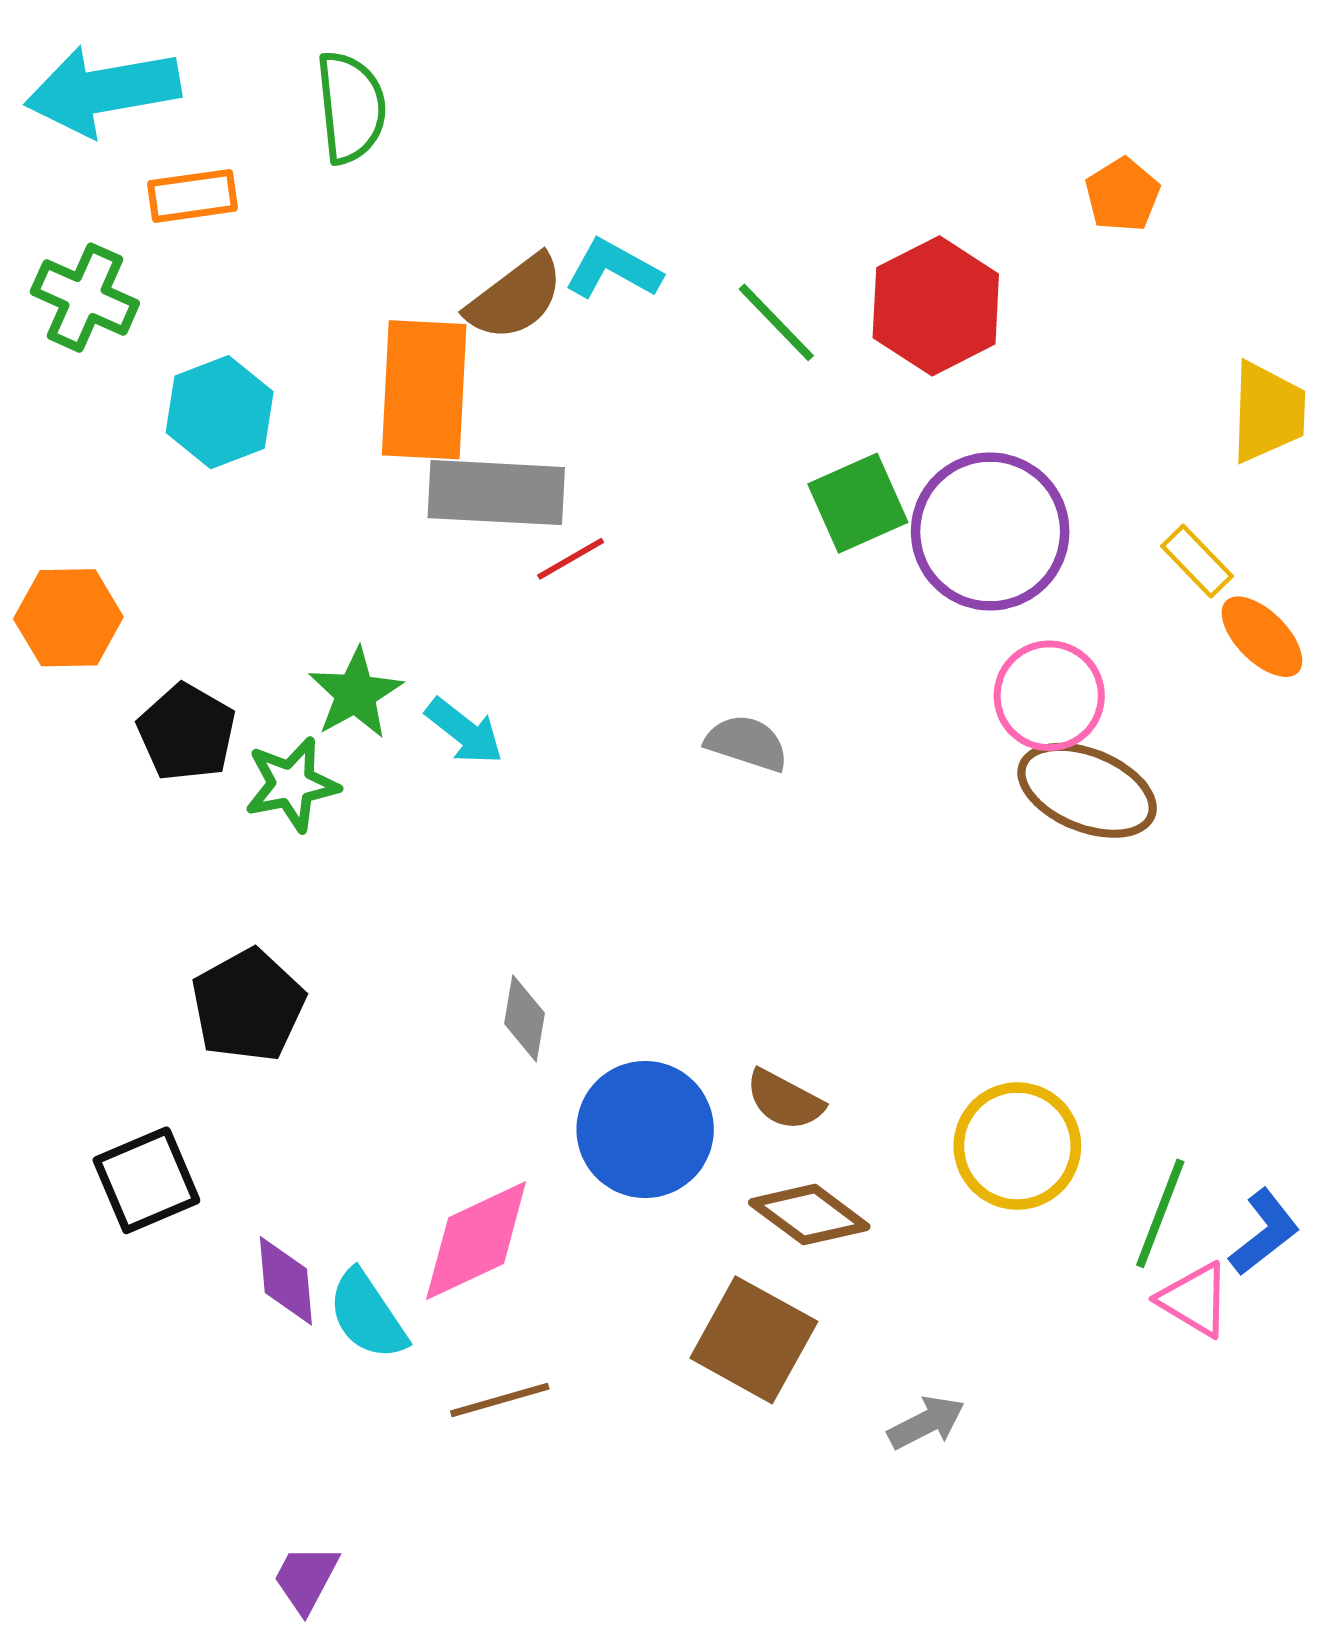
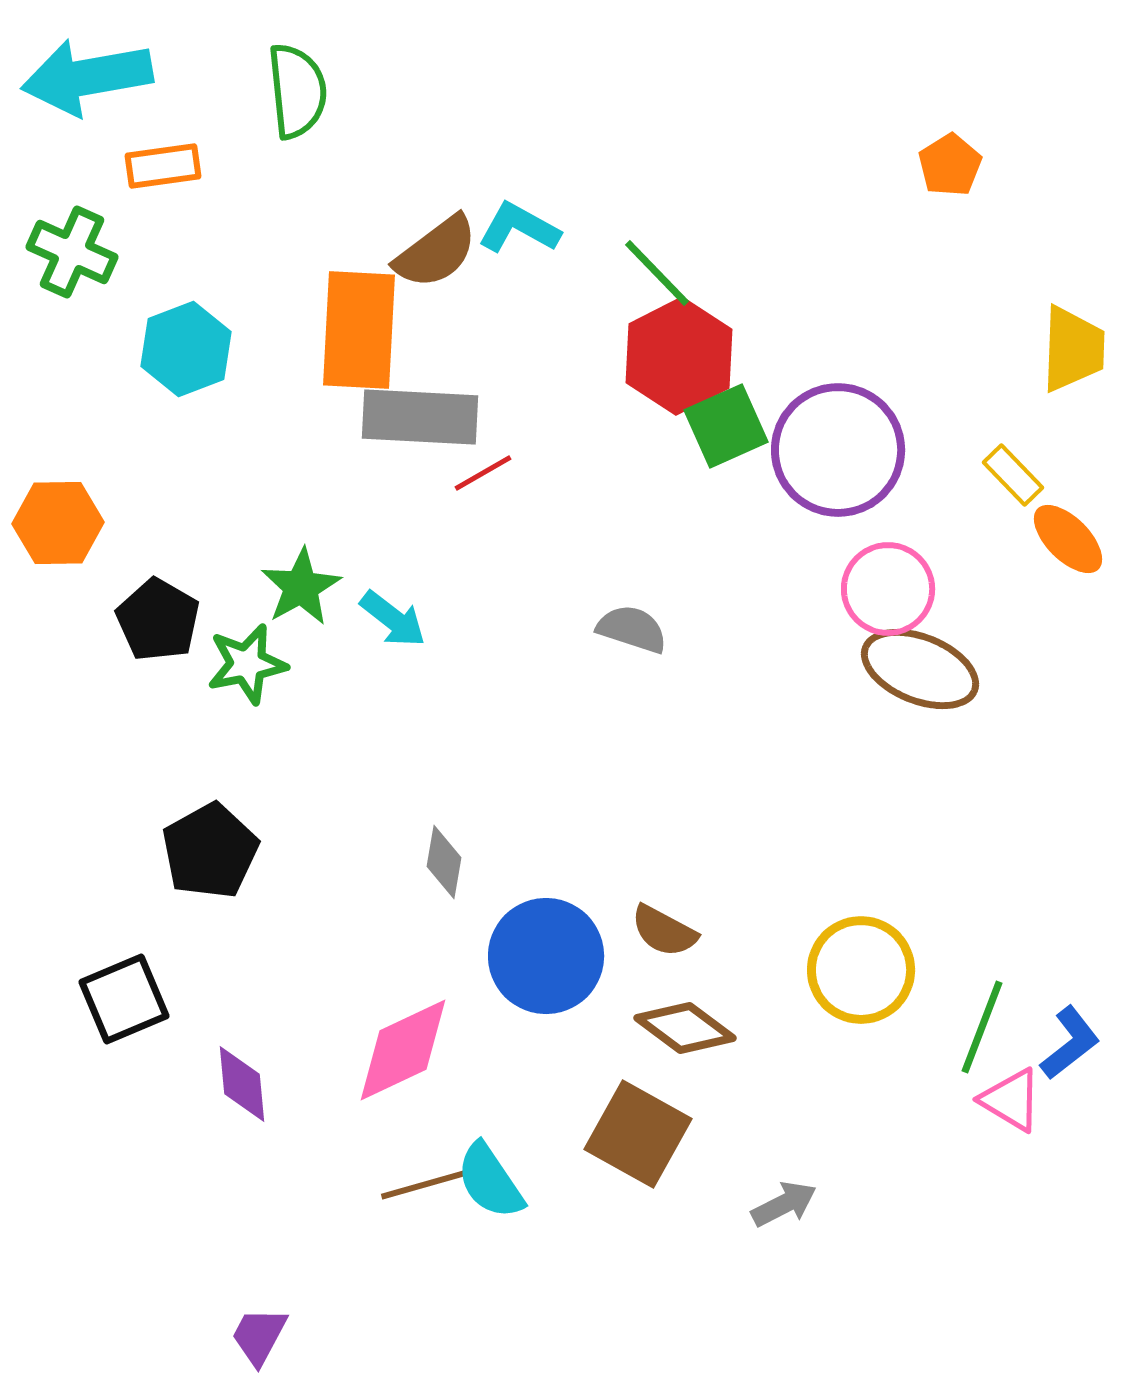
red hexagon: (936, 306) -> (679, 356), moved
cyan semicircle: (367, 1315) -> (490, 1181), moved

